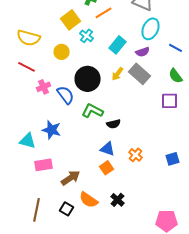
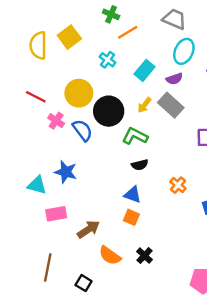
yellow square: (70, 20) -> (69, 37), moved
yellow semicircle: (28, 38) -> (38, 45), moved, turned 75
yellow circle: (62, 52) -> (79, 93), moved, size x1.5
pink cross: (44, 87) -> (56, 121), turned -32
green L-shape: (92, 111) -> (135, 136), moved
orange cross: (136, 155) -> (178, 185), moved
orange square: (106, 168) -> (131, 217), turned -32
black square: (66, 209) -> (84, 283), moved

